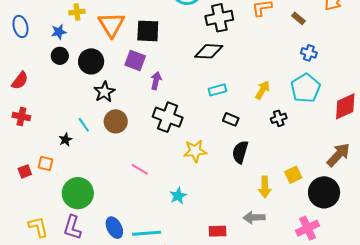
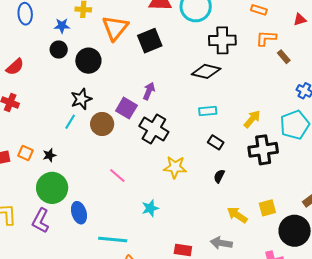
brown rectangle: (298, 18) -> (284, 57), moved
black square: (148, 31) -> (150, 41), turned -35
purple square: (135, 61) -> (126, 108), moved
black star: (104, 92) -> (81, 99), moved
black cross: (279, 118) -> (263, 150), size x1.8
cyan line: (84, 125) -> (70, 122), turned 56
black star: (65, 140) -> (49, 155), moved
black semicircle: (240, 152) -> (219, 176), size x0.6
yellow arrow: (265, 187) -> (237, 215), turned 115
blue ellipse: (114, 228) -> (79, 213), moved

